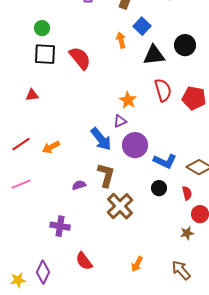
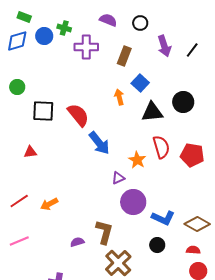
green circle: (42, 28) -> (17, 87), moved
orange star: (128, 100) -> (137, 160), moved
blue arrow: (101, 139) -> (99, 143), moved
red semicircle: (187, 193) -> (193, 250), moved, turned -72

